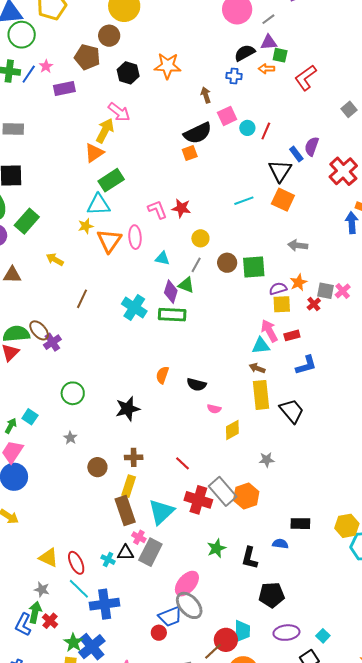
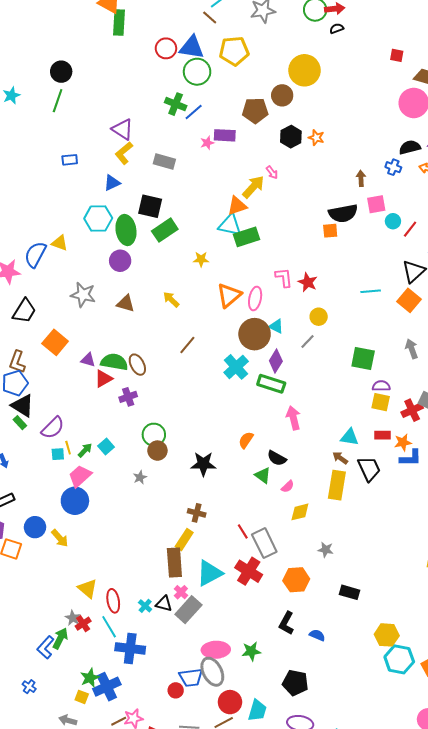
brown pentagon: (87, 57) -> (255, 111), turned -30
pink star: (46, 66) -> (207, 143), moved
orange star: (168, 66) -> (316, 138), moved, size x0.6
pink arrow: (119, 112) -> (272, 172), size x0.6
cyan triangle: (98, 205) -> (230, 225), moved
green rectangle: (27, 221) -> (165, 230), moved
yellow star: (86, 226) -> (201, 259), moved
gray arrow: (298, 245) -> (412, 349), turned 48
brown circle: (227, 263) -> (255, 334), moved, size x1.6
orange star: (299, 282) -> (403, 442), moved
green triangle: (186, 285) -> (263, 475), moved
red cross: (314, 304) -> (412, 410), size x1.5
pink arrow: (269, 331) -> (293, 418), moved
purple cross: (52, 342) -> (128, 397), moved
blue L-shape: (306, 365) -> (411, 458), moved
pink semicircle: (214, 409) -> (288, 486), turned -72
black trapezoid: (292, 411) -> (369, 469), moved
brown circle: (97, 467) -> (157, 451), moved
gray rectangle: (223, 491) -> (264, 543), moved
black rectangle: (300, 524) -> (350, 592), moved
green star: (216, 548) -> (251, 651), moved
black L-shape: (250, 558) -> (286, 623), moved
pink ellipse: (187, 584) -> (216, 650), turned 32
red cross: (50, 621) -> (83, 624), moved
red circle: (226, 640) -> (230, 702), moved

